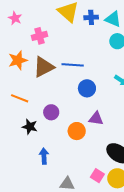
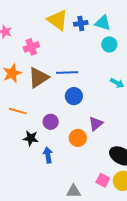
blue circle: (87, 88) -> (74, 96), moved
purple triangle: (96, 119) -> (96, 124), turned -42
blue arrow: (44, 156) -> (48, 155), moved

